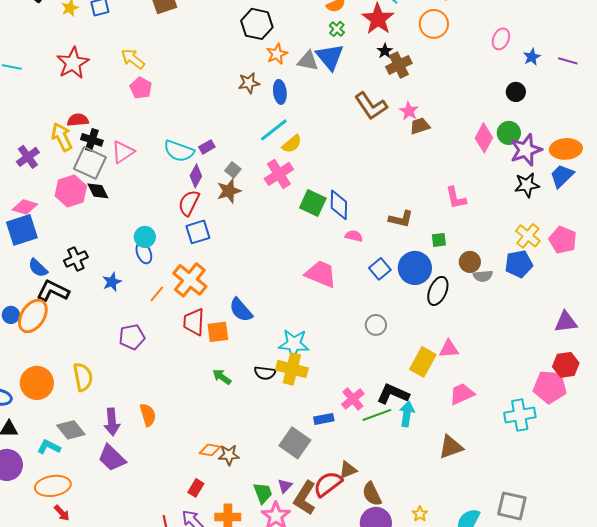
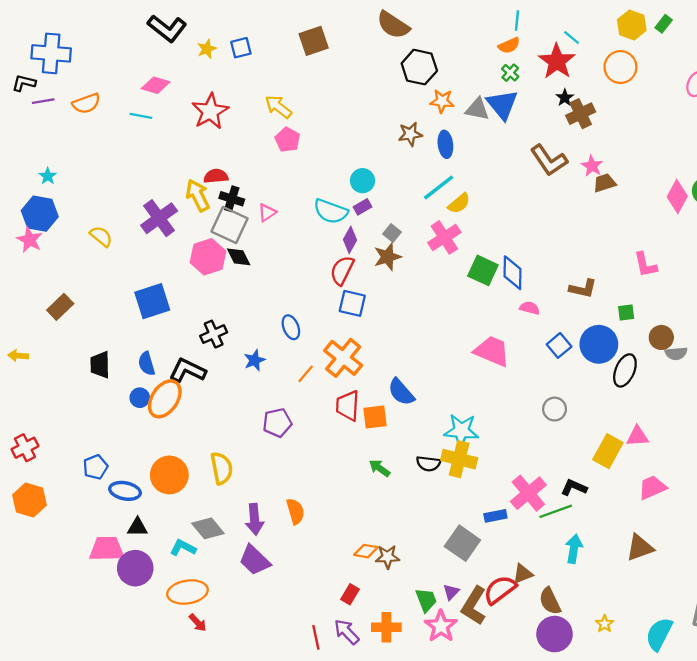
orange star: (277, 54) -> (442, 101), turned 30
pink triangle: (123, 152) -> (267, 212), size x0.7
purple cross: (28, 157) -> (159, 218), size x1.4
pink diamond: (25, 207) -> (156, 85), moved
blue square: (198, 232) -> (352, 303), turned 30
cyan circle: (145, 237) -> (362, 181), moved
blue semicircle: (38, 268) -> (147, 364), moved, turned 30
black L-shape: (393, 394) -> (574, 487), size x0.7
pink cross: (353, 399) -> (528, 493), size x1.4
cyan arrow: (407, 414) -> (574, 549), moved

